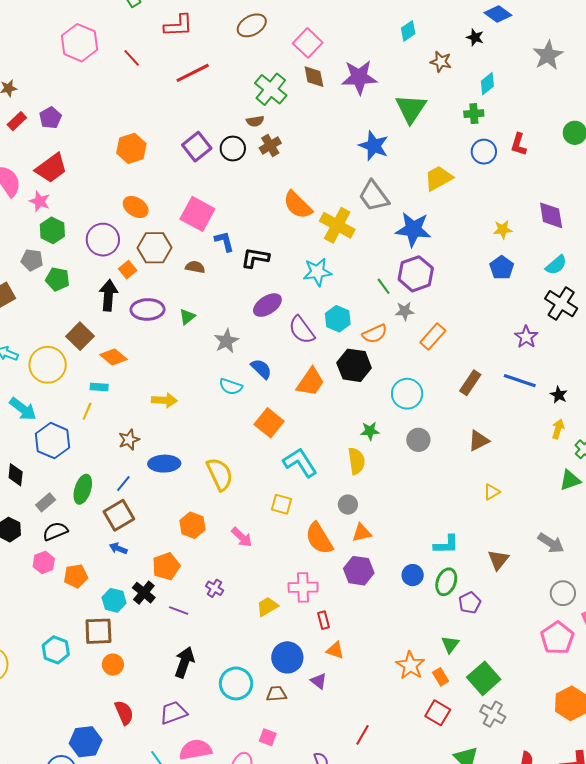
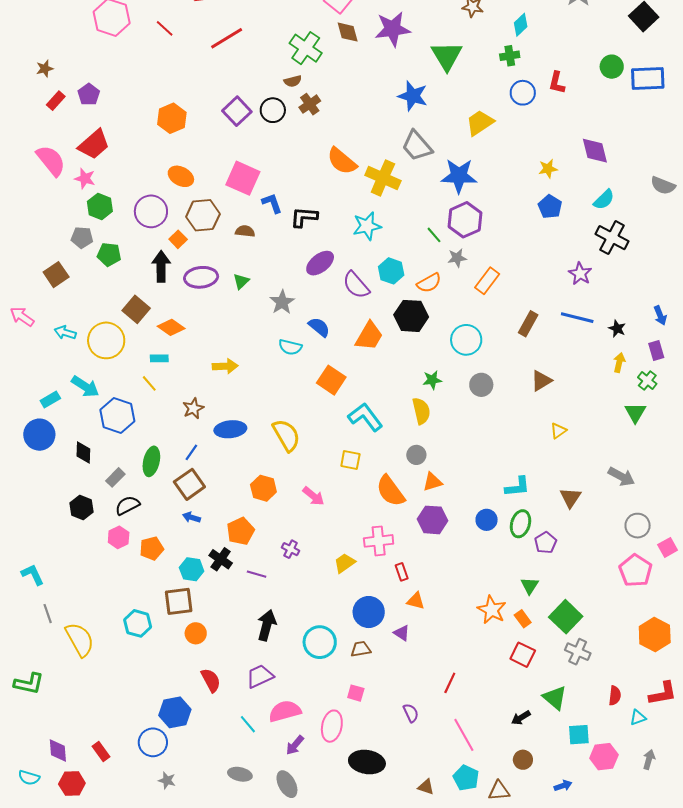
yellow line: (87, 411) -> (149, 383), turned -60
green triangle: (570, 480) -> (635, 413), turned -35

